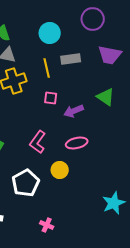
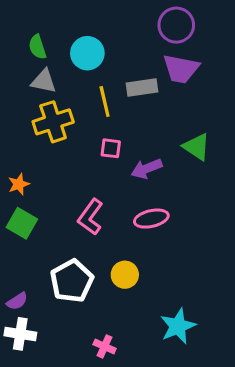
cyan circle: (50, 33) -> (87, 53), moved
purple trapezoid: (110, 55) -> (181, 69), moved
yellow circle: (60, 170) -> (125, 275), moved
cyan star: (114, 203) -> (178, 326), moved

